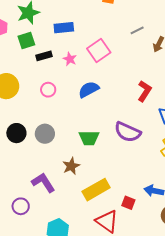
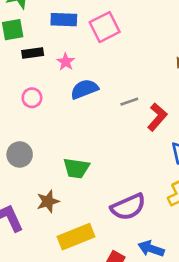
gray line: (137, 30) -> (129, 102), moved
pink square: (99, 50) -> (105, 27), moved
blue semicircle: (89, 89) -> (84, 89), moved
purple semicircle: (128, 132) -> (128, 207), moved, turned -56

